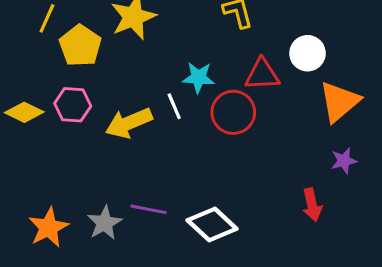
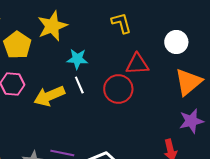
white circle: (308, 53) -> (176, 42), moved
cyan star: (198, 77) -> (77, 59), moved
purple star: (344, 161) -> (191, 121), size x1.4

